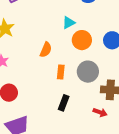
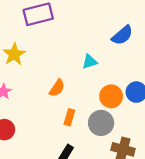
orange circle: (82, 40) -> (111, 96), moved

